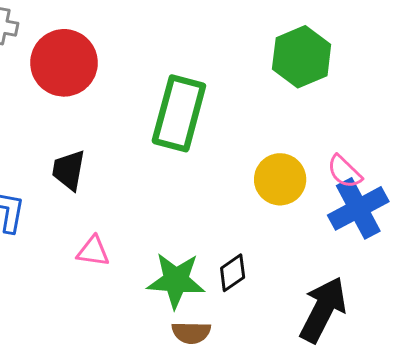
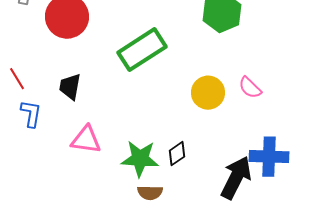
green rectangle: (179, 113) -> (142, 50), turned 42
blue cross: (358, 208) -> (269, 157), moved, turned 30
pink triangle: (93, 251) -> (86, 140), size x1.4

